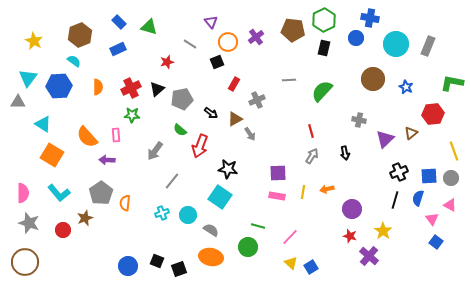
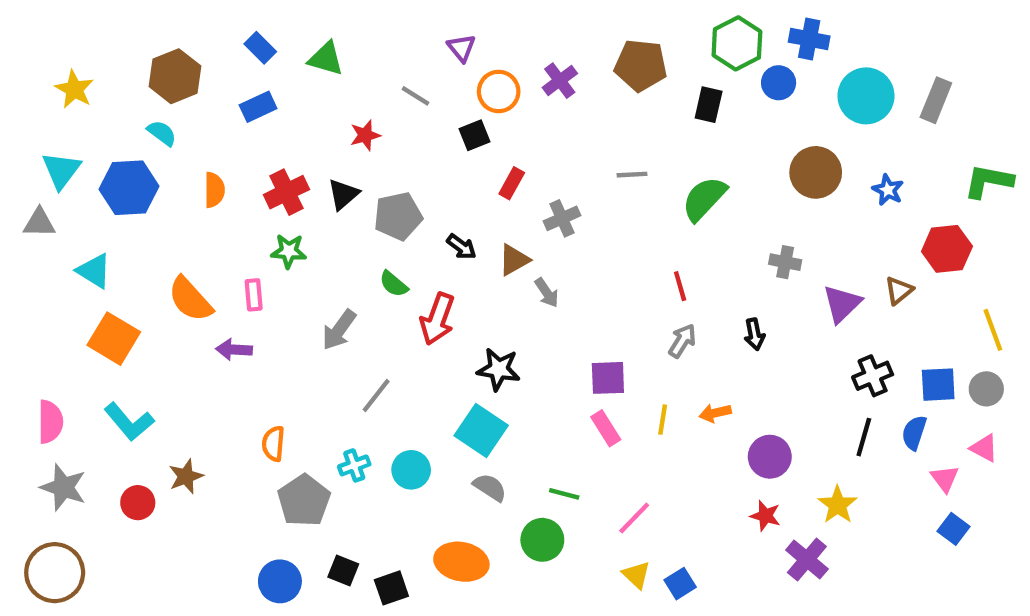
green hexagon: (324, 20) -> (737, 43), moved
gray pentagon: (101, 193) -> (304, 500), moved
pink rectangle: (277, 196) -> (606, 428), turned 49
gray semicircle: (211, 230) -> (490, 487), moved

